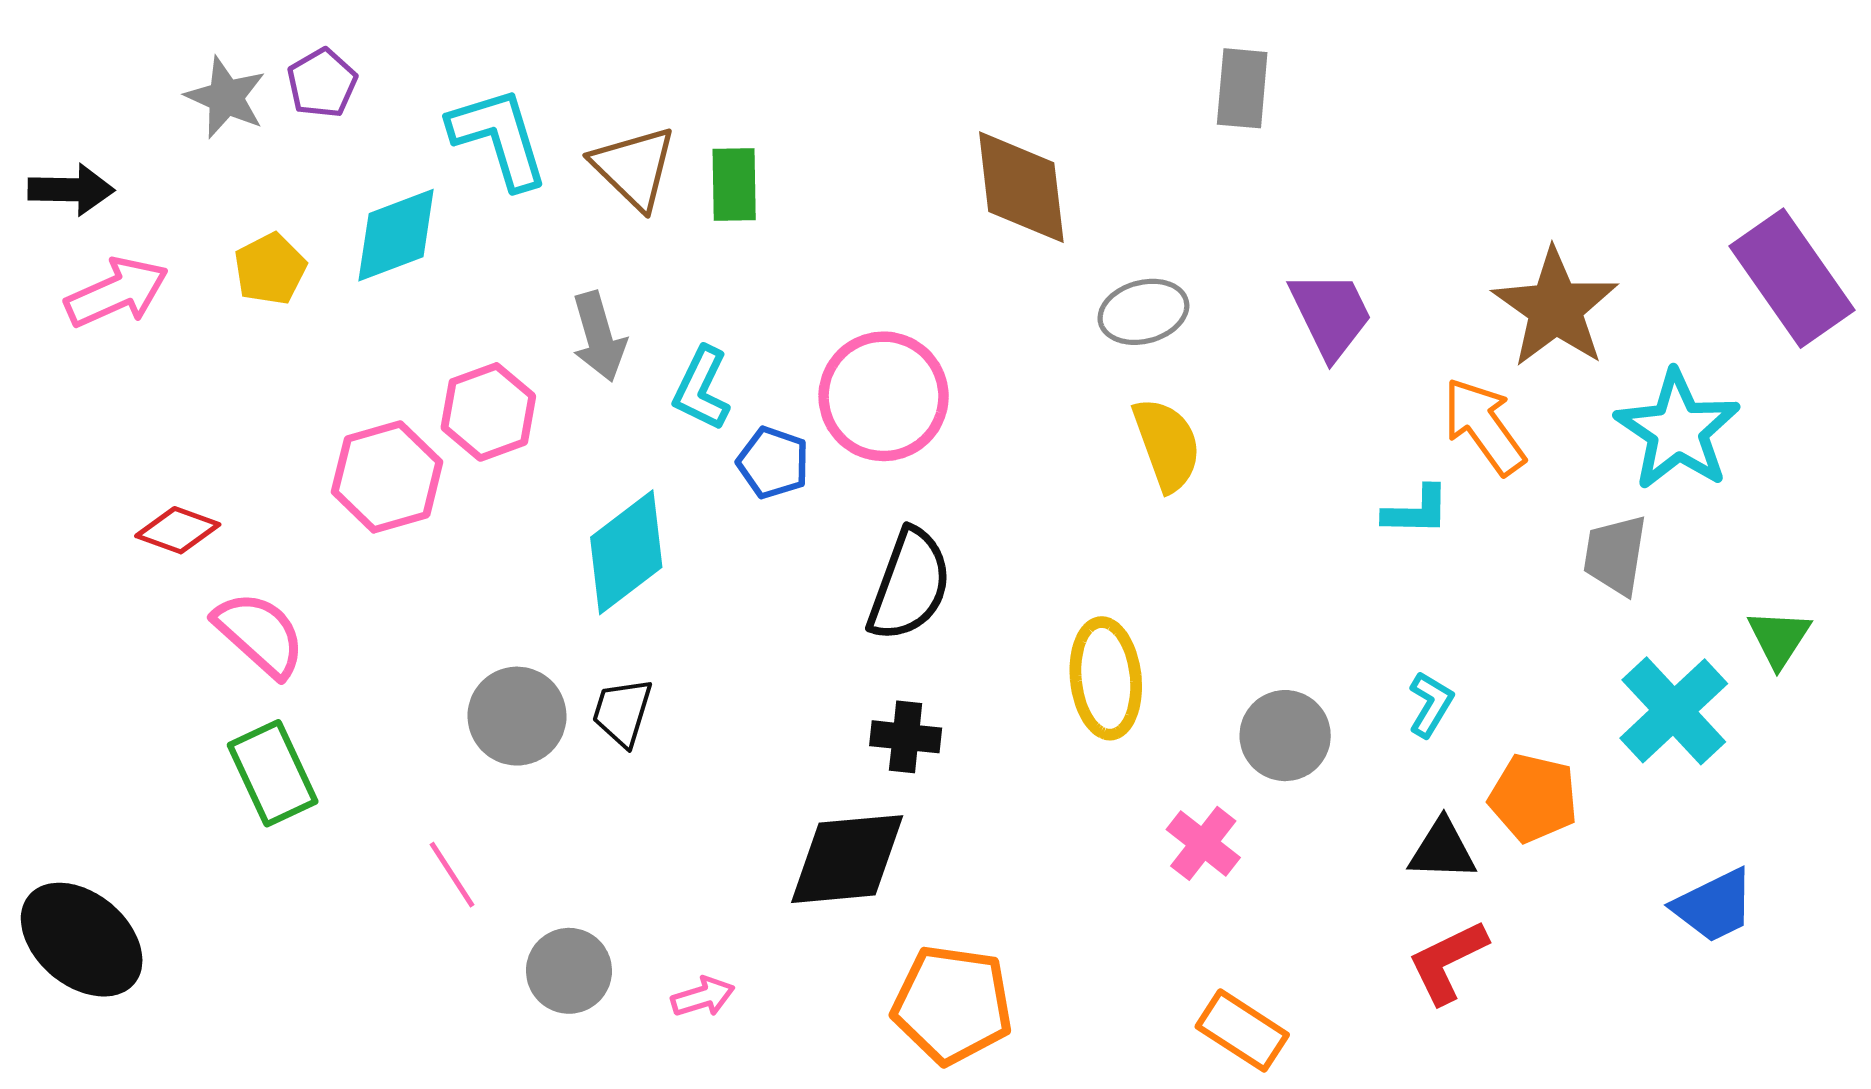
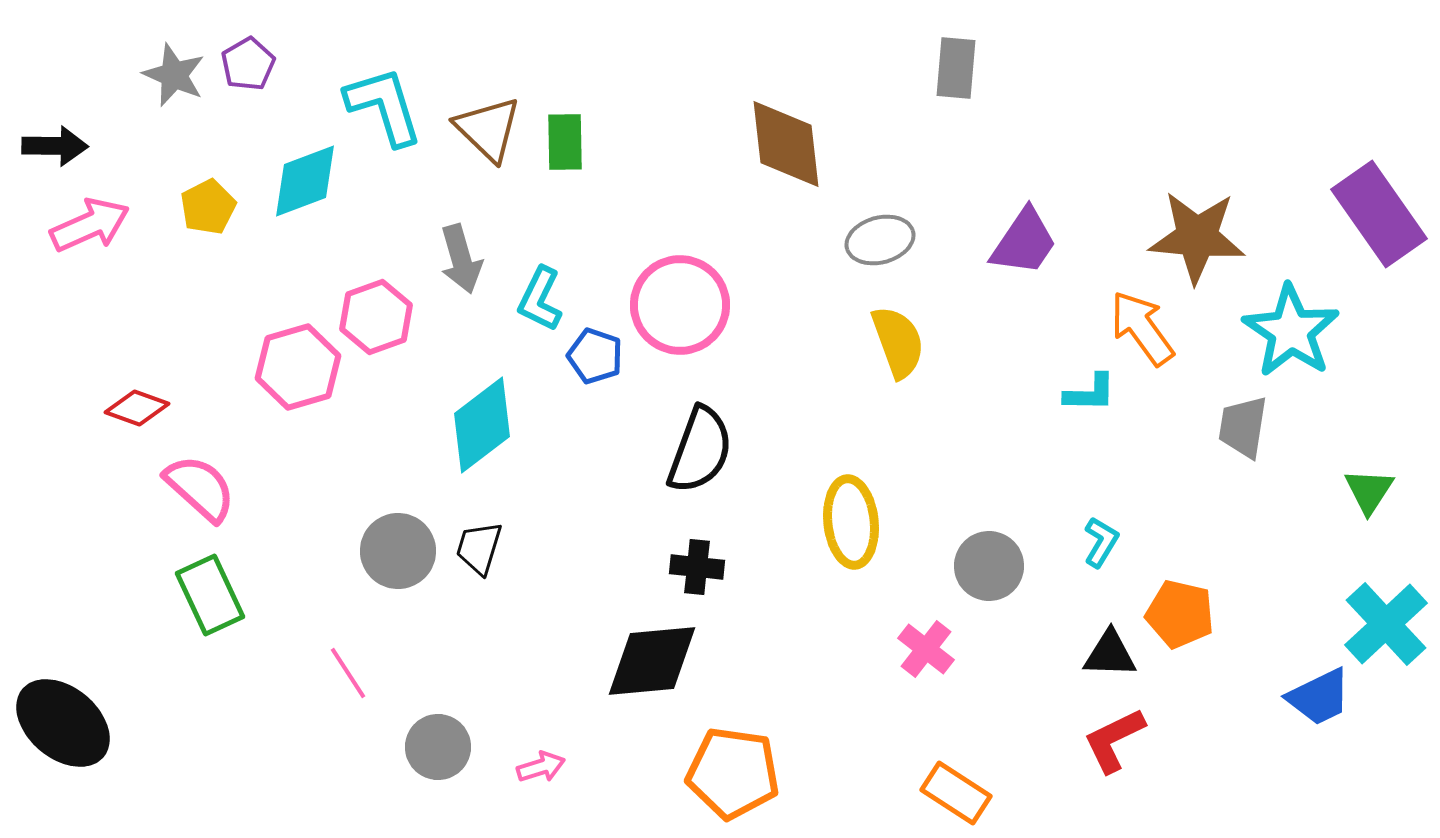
brown star: (1555, 308) -> (1197, 237), turned -30
purple trapezoid: (1331, 314) -> (1024, 242), turned 60
cyan cross: (1674, 711) -> (1386, 624), moved

